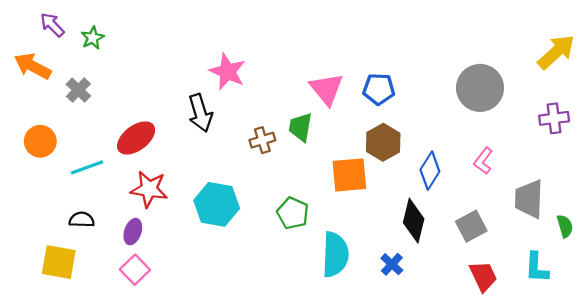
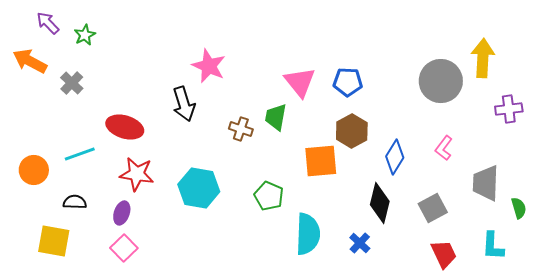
yellow arrow: (556, 52) -> (483, 58), moved, turned -45
red ellipse: (136, 138) -> (125, 127), turned 54
brown cross: (262, 140) -> (241, 129), turned 35
orange circle: (40, 141) -> (34, 170), moved

